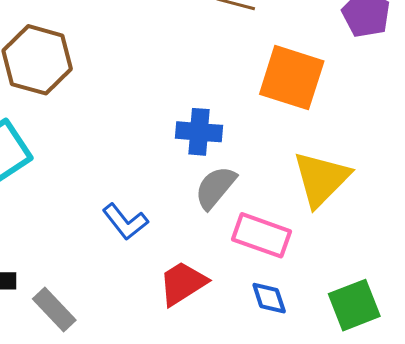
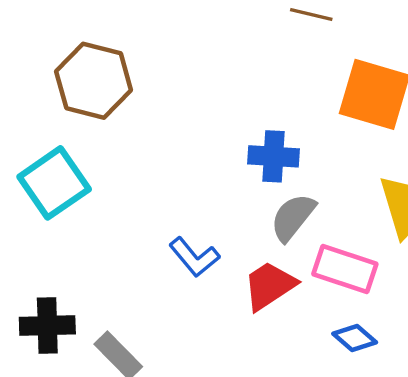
red trapezoid: (183, 283) -> (269, 286), moved
blue diamond: (269, 298) -> (355, 338), turned -30

